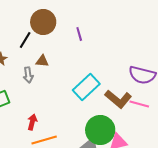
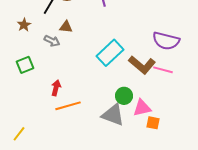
gray arrow: (28, 75) -> (52, 41), turned -56
green circle: (100, 130) -> (124, 96), size x0.6

